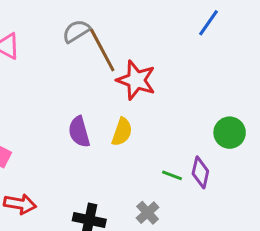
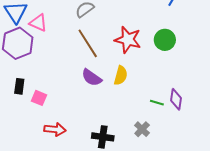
brown line: (102, 50) -> (88, 43), moved
purple semicircle: (79, 132) -> (92, 78), turned -35
green circle: (230, 133) -> (165, 40), moved

